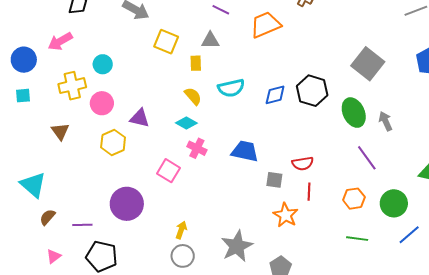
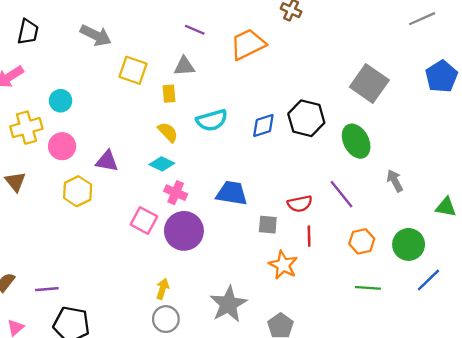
gray arrow: (386, 121) -> (395, 181), moved
purple line: (367, 158) -> (342, 194), moved
purple circle: (127, 204) -> (184, 231), moved

